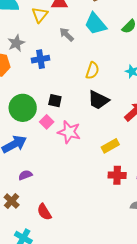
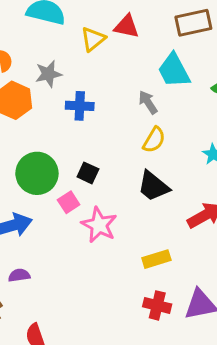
gray arrow: (67, 35) -> (148, 102), moved

